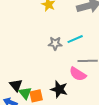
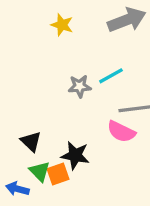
black triangle: (16, 85) -> (31, 141), moved
black star: (59, 89) -> (75, 155), moved

